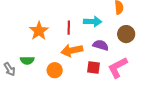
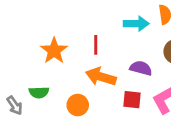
cyan arrow: (93, 22) -> (136, 24), moved
orange arrow: (72, 50) -> (101, 77), turned 30

